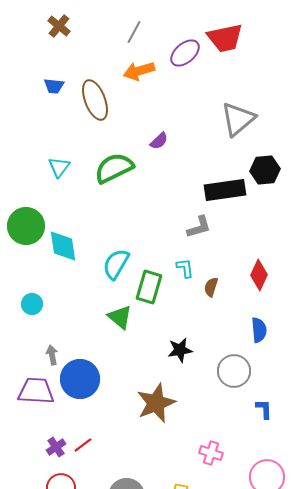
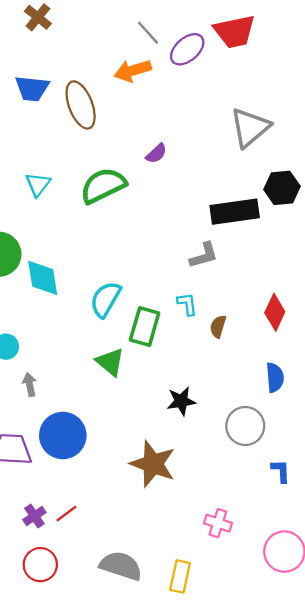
gray line: (134, 32) -> (148, 33), moved, turned -70
blue trapezoid: (54, 86) -> (32, 88), size x1.4
gray arrow: (52, 355) -> (30, 385), moved
brown star: (156, 403) -> (153, 464), turned -30

